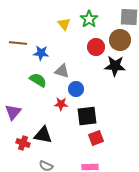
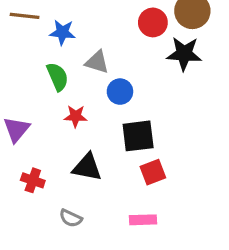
green semicircle: (38, 80) -> (57, 77), turned 36
red star: (61, 104) -> (76, 116), moved
black triangle: (43, 135) -> (87, 167), moved

